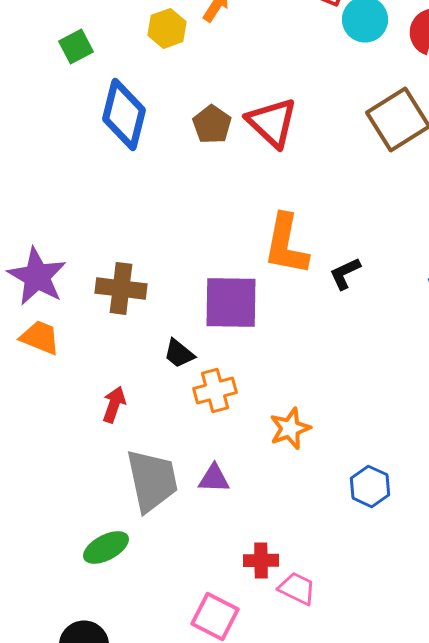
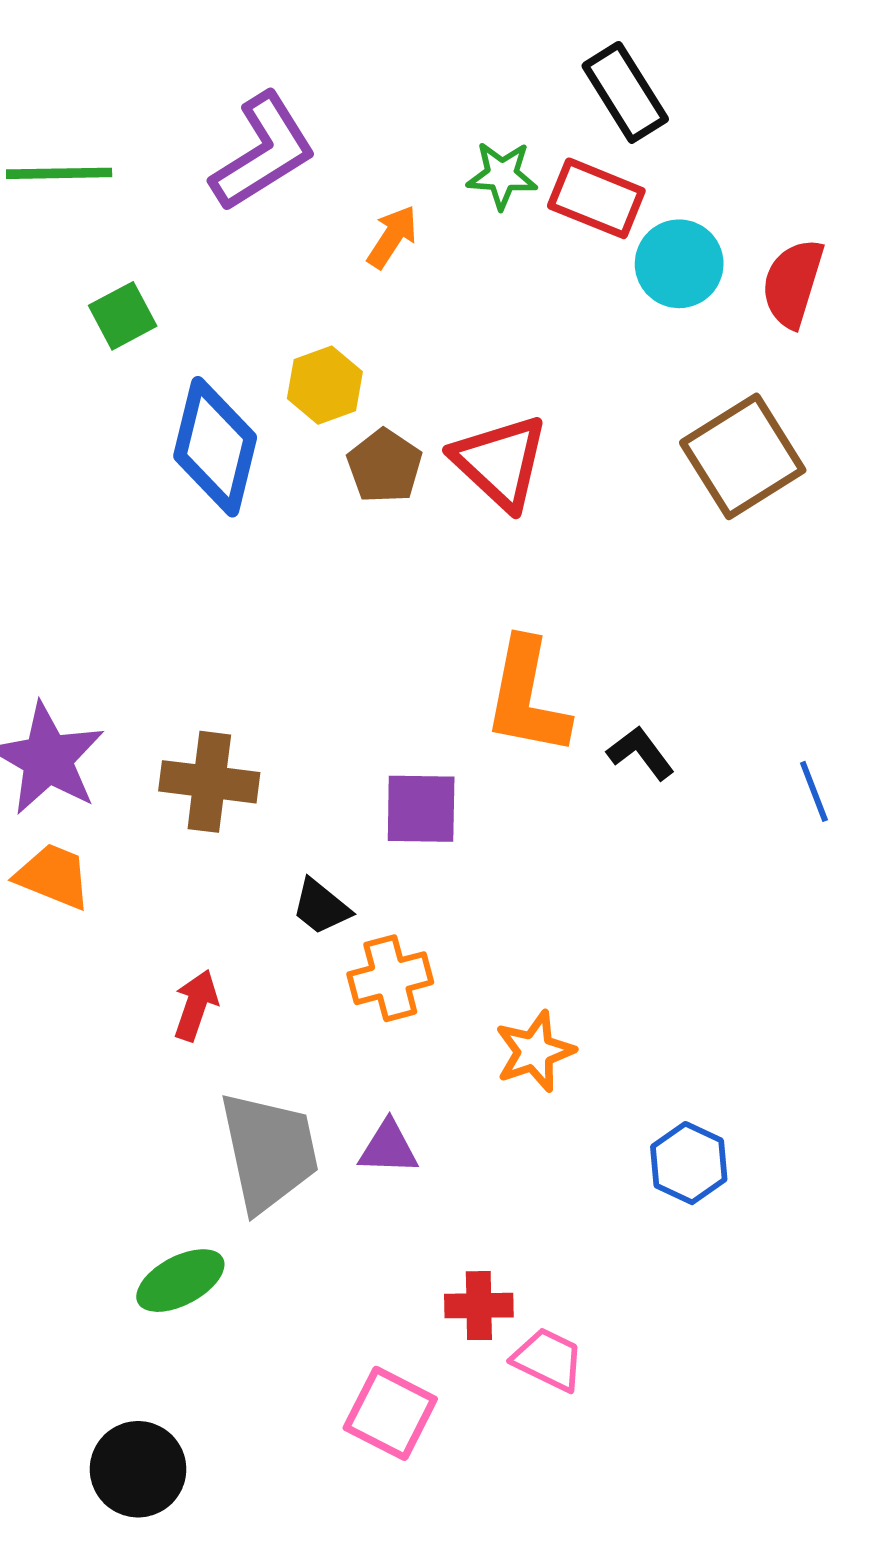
yellow hexagon: (167, 28) -> (325, 385), moved
black L-shape: (345, 273) -> (641, 753), turned 78
purple square: (231, 302) -> (421, 809), size x0.7

